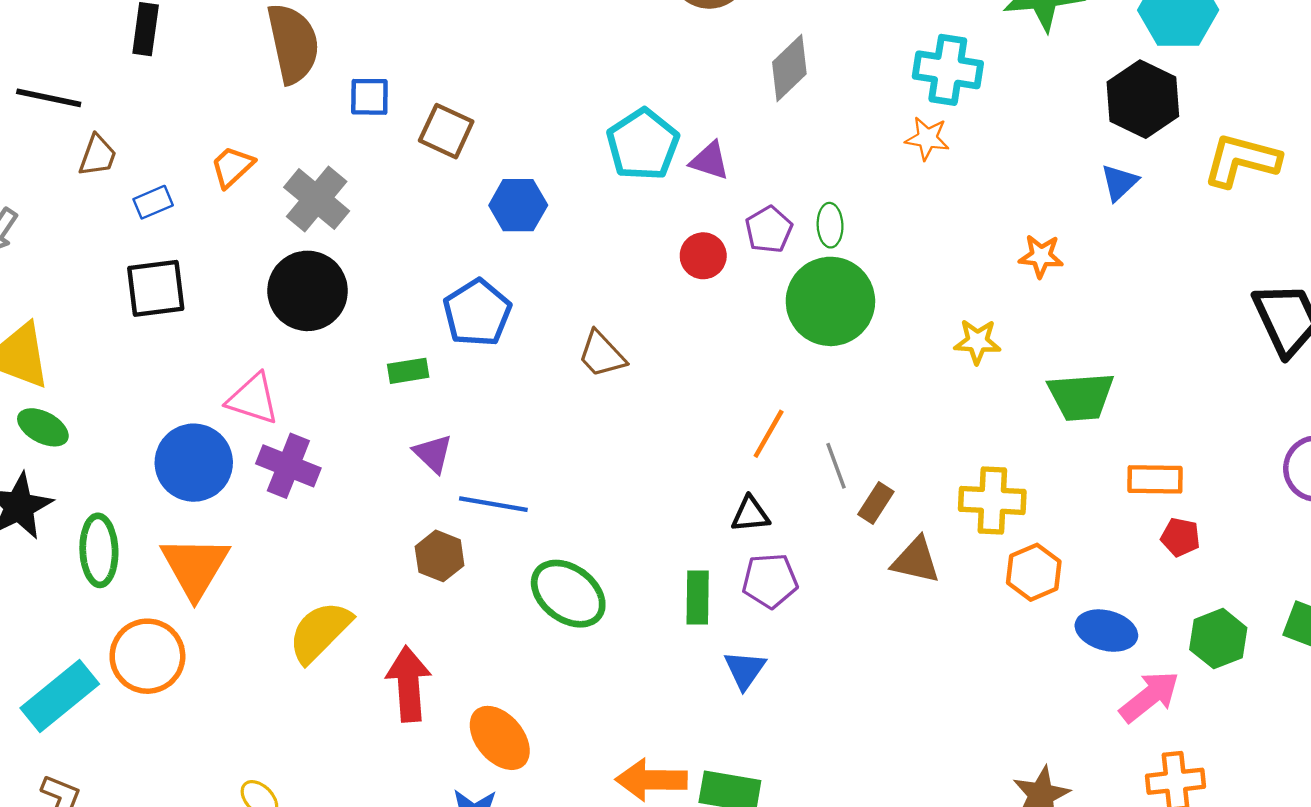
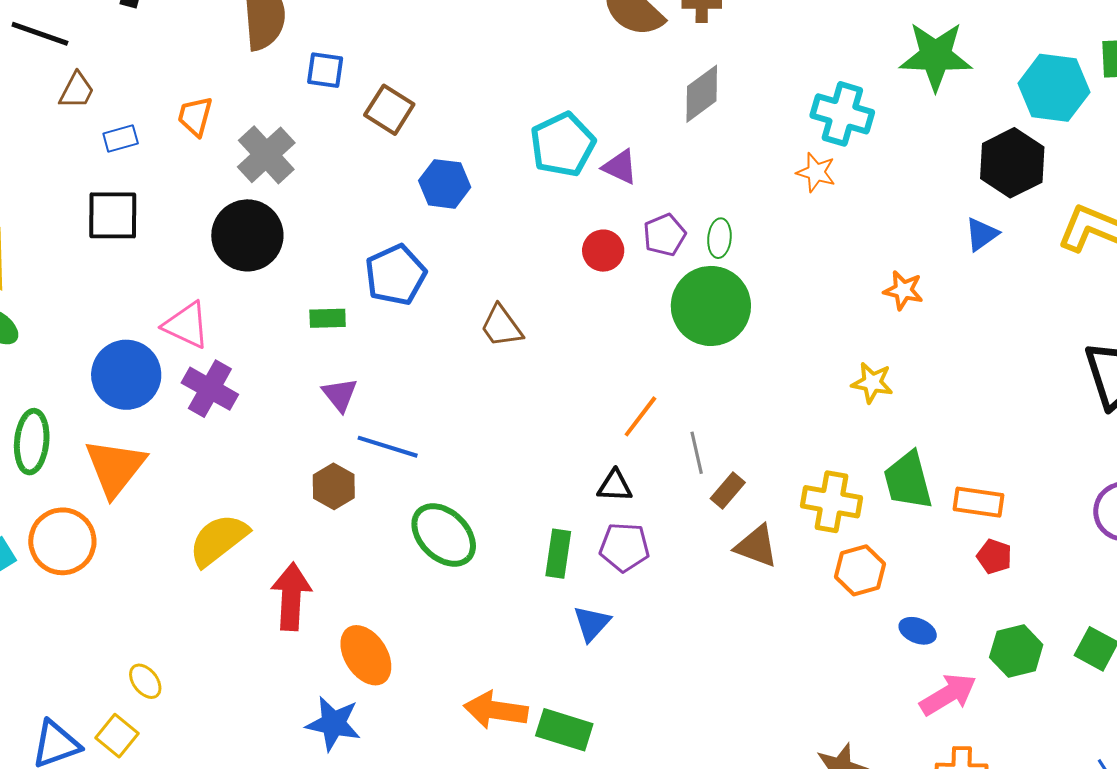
orange trapezoid: (232, 167) -> (195, 116), turned -39
yellow star: (977, 342) -> (872, 383), moved
green trapezoid: (1081, 397) -> (908, 481), moved, turned 72
blue ellipse: (1106, 631) -> (918, 631), size x0.7

